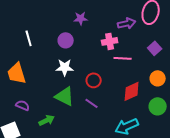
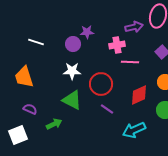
purple star: (81, 18) -> (87, 32), moved
white line: (29, 38) -> (36, 42), turned -56
red circle: (94, 80) -> (101, 84), size x1.5
purple line: (92, 103) -> (107, 109), moved

